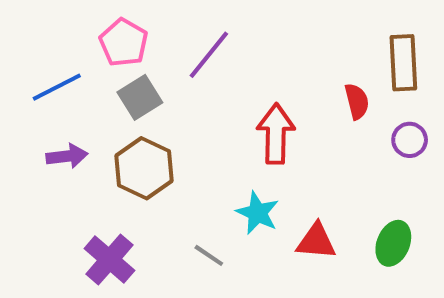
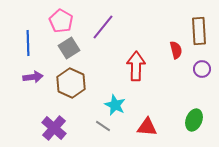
blue line: (57, 87) -> (28, 43), turned -65
cyan star: (257, 213) -> (115, 105), moved
red triangle: (316, 241) -> (147, 127), moved

